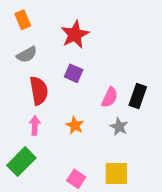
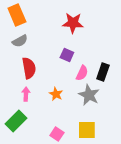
orange rectangle: (23, 20) -> (17, 15), size x1.5
red star: (75, 34) -> (73, 23), moved, turned 30
purple square: (74, 73) -> (67, 55), moved
gray star: (119, 127) -> (89, 95), size x1.5

